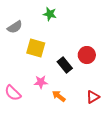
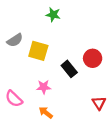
gray semicircle: (15, 27) -> (15, 40), moved
orange arrow: (59, 96) -> (46, 113), moved
red triangle: (93, 97) -> (99, 103), turned -32

